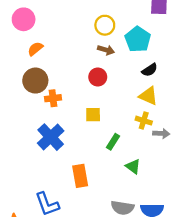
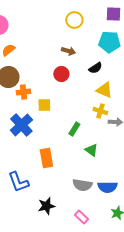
yellow circle: (105, 25) -> (74, 20), moved
cyan pentagon: (138, 39) -> (109, 42), moved, turned -30
black semicircle: (150, 70) -> (95, 68), moved
yellow square: (93, 115) -> (44, 105), moved

